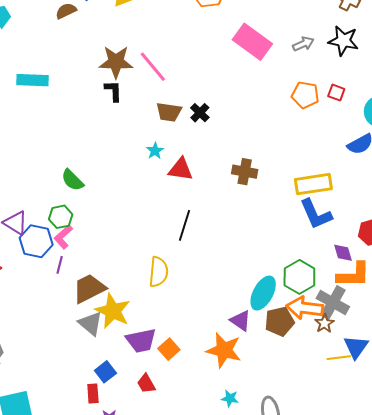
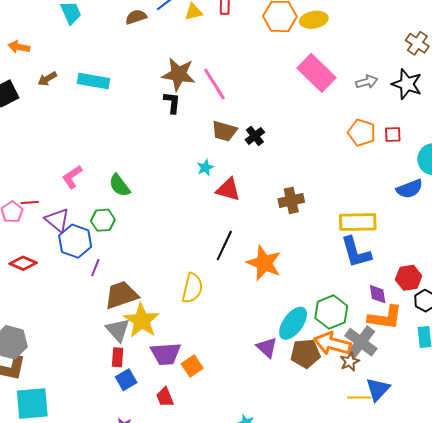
red square: (336, 93) -> (393, 135), turned -30
brown cross: (245, 172) -> (291, 200), turned -30
pink L-shape: (63, 237) -> (72, 177), moved
orange star: (224, 350) -> (264, 263), moved
red rectangle: (93, 394) -> (118, 357), moved

